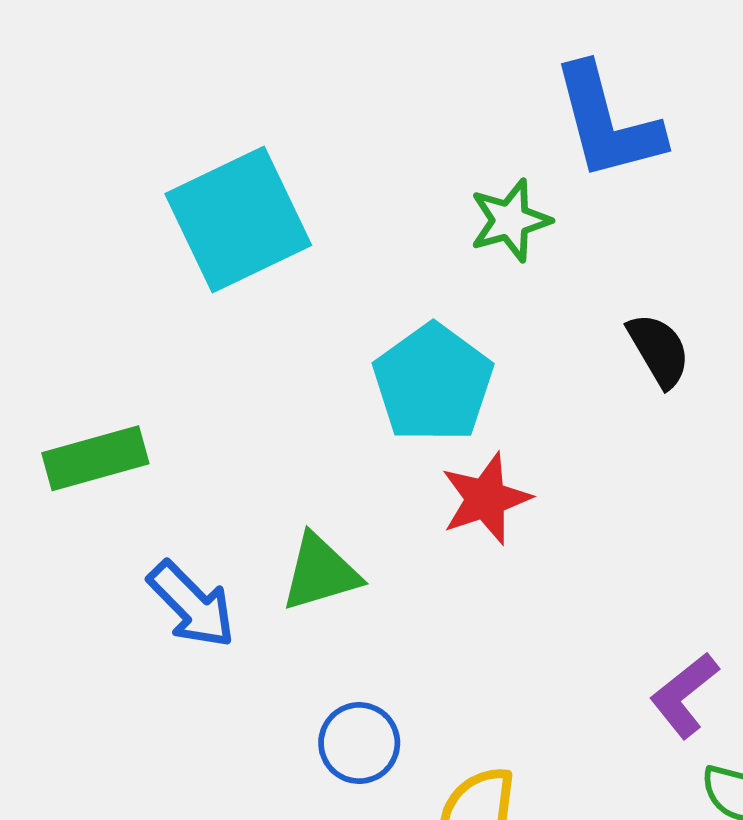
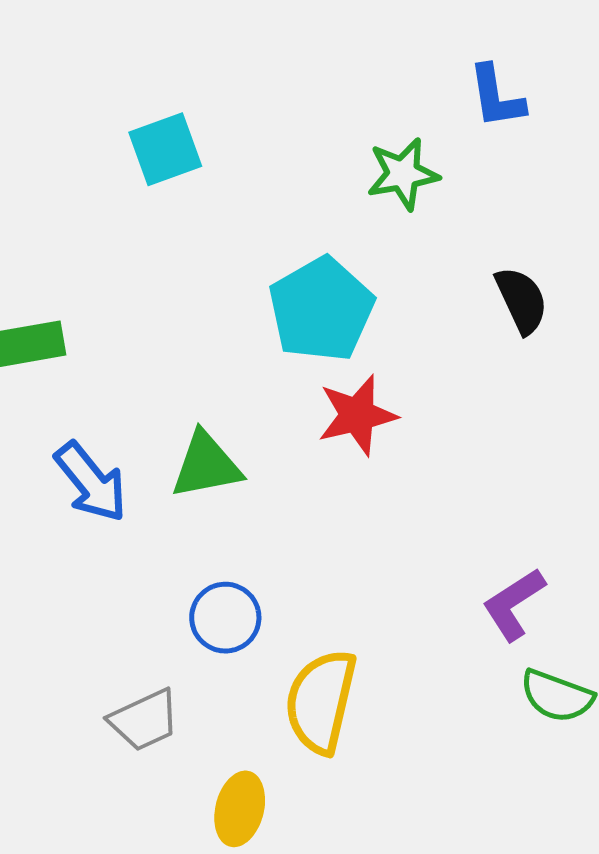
blue L-shape: (607, 122) -> (496, 97), size x0.6
cyan square: (238, 219) -> (165, 149), size x0.6

